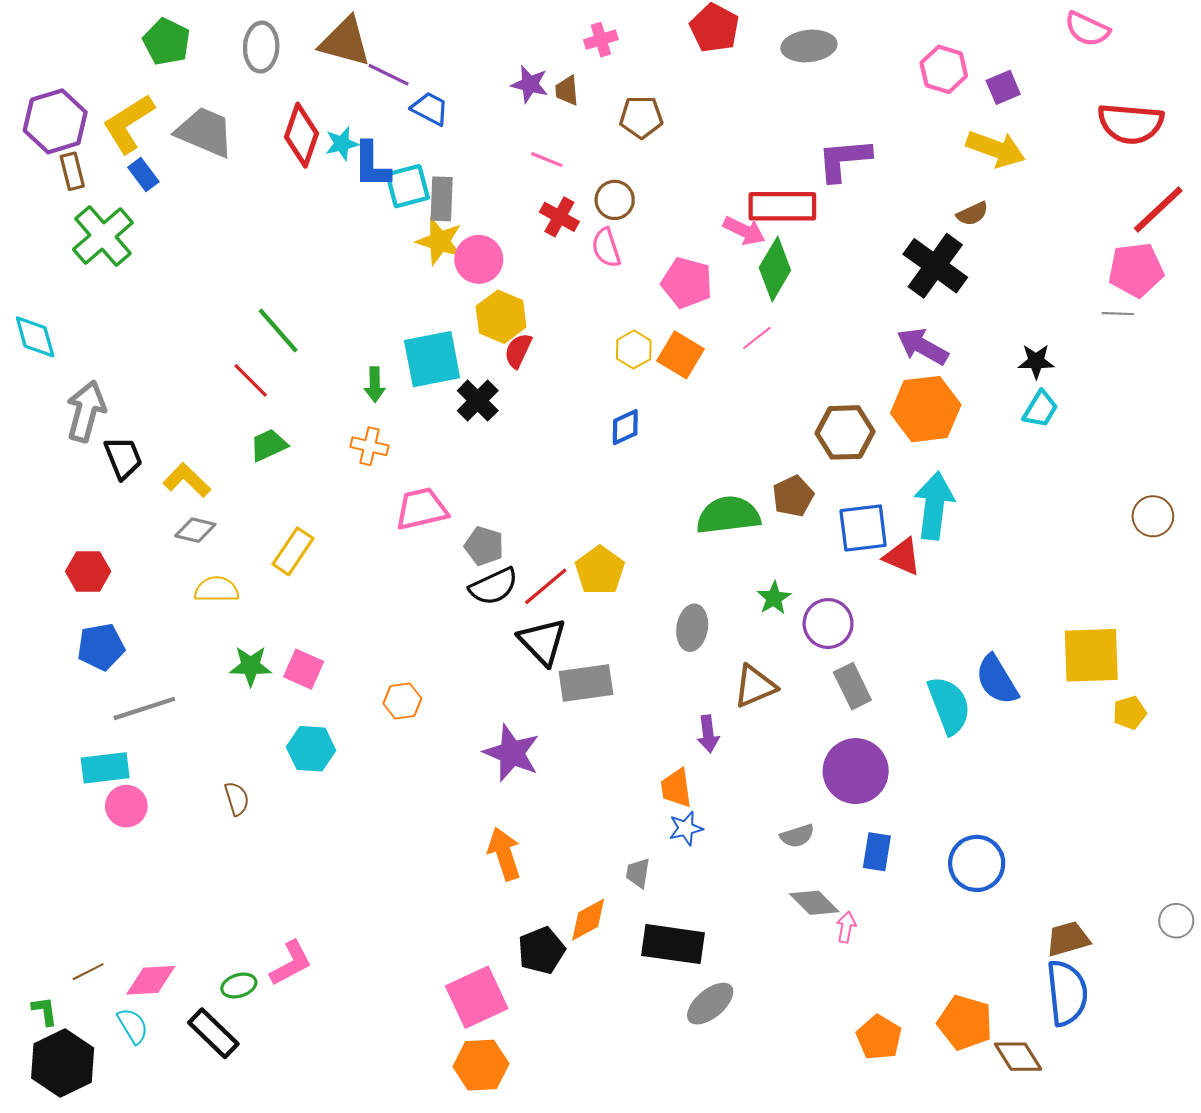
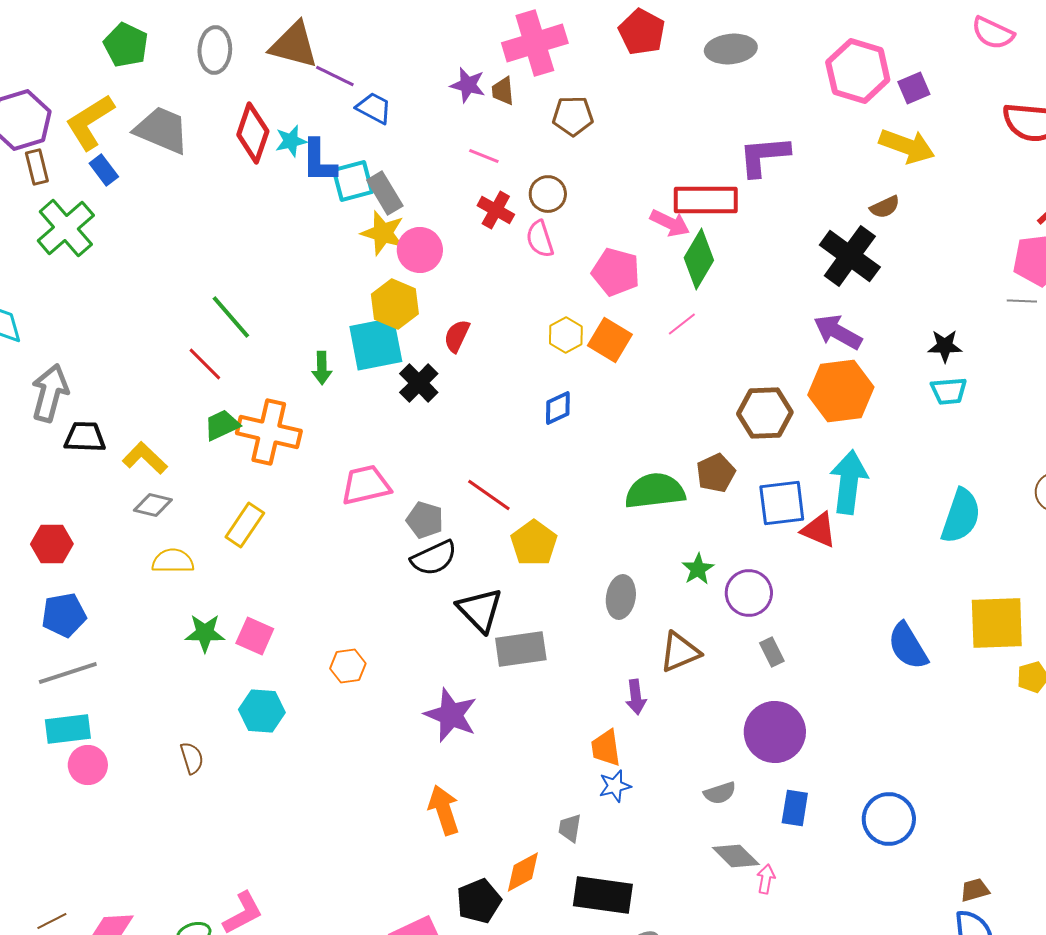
pink cross: (601, 40) -> (535, 43), size x2.0
pink hexagon: (944, 69) -> (858, 71), size x1.4
gray rectangle: (442, 199) -> (385, 193), turned -33
yellow hexagon: (501, 317) -> (395, 304), moved
cyan trapezoid: (1040, 409) -> (949, 391), turned 54
orange cross: (369, 446) -> (269, 432), moved, size x1.8
black trapezoid: (123, 458) -> (85, 437), turned -66
red line: (546, 586) -> (489, 495), moved, turned 75
gray rectangle: (852, 686) -> (772, 652), size x0.7
cyan semicircle: (949, 705) -> (961, 516), moved, turned 40
gray line: (144, 708) -> (68, 673), moved
brown trapezoid: (1068, 939) -> (975, 890), size x0.7

